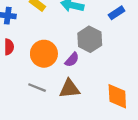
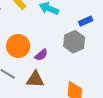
gray hexagon: (90, 39) -> (74, 42), moved

